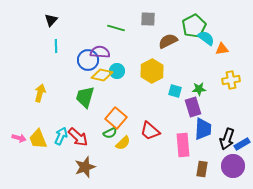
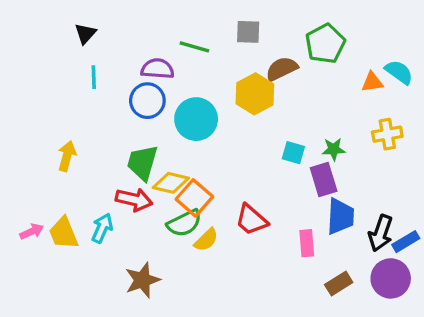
cyan semicircle: (206, 38) -> (399, 72), moved
purple semicircle: (100, 52) -> (157, 69), moved
cyan circle: (117, 71) -> (196, 119), size x1.6
yellow hexagon: (152, 71) -> (255, 94), moved
yellow diamond: (102, 75) -> (171, 183), moved
green semicircle: (110, 133) -> (184, 223), size x1.5
red arrow: (78, 137) -> (134, 200), moved, turned -30
pink arrow: (19, 138) -> (32, 231), turned -40
pink rectangle: (183, 145) -> (307, 243), size x0.7
brown rectangle: (202, 169) -> (339, 283), turned 49

